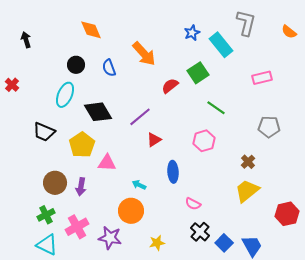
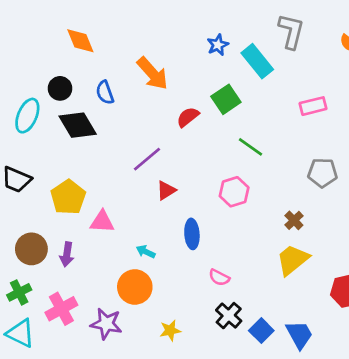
cyan ellipse: (65, 95) -> (27, 116), moved
black diamond: (98, 112) -> (78, 125), moved

